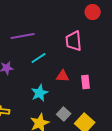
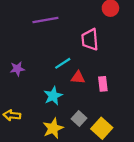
purple line: (23, 36) -> (45, 20), moved
cyan line: (39, 58) -> (63, 63), moved

